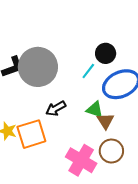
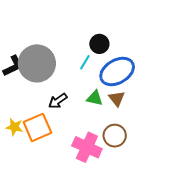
brown triangle: (105, 121) -> (117, 99), moved

